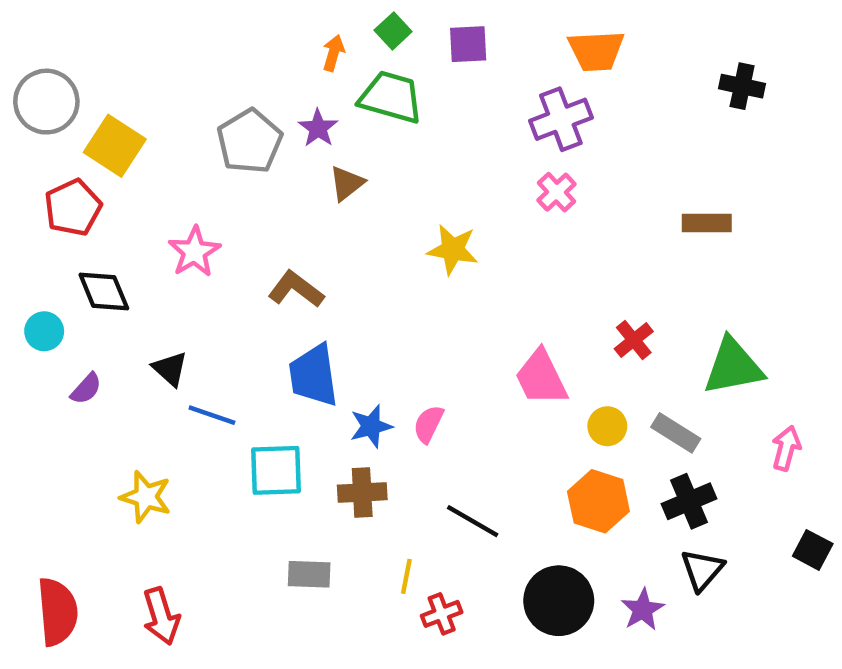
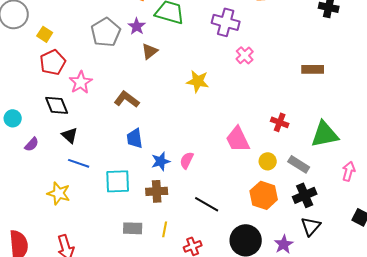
purple cross: (561, 119) -> (226, 22), moved, turned 36
yellow square: (115, 146) -> (45, 34), size x0.6
red pentagon: (73, 208) -> (53, 62), moved
black diamond: (104, 292) -> (57, 105), moved
red cross: (634, 340) -> (280, 122), turned -30
blue trapezoid: (314, 375) -> (135, 138), size x0.7
blue line: (212, 415) -> (79, 163), moved
yellow line: (406, 576) -> (165, 229), moved

